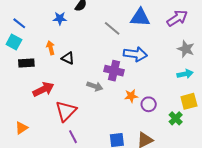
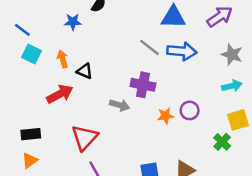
gray line: (112, 28) -> (149, 47), moved
cyan square: (14, 42) -> (31, 54), moved
blue arrow: (135, 54) -> (182, 51), moved
black rectangle: (26, 63) -> (31, 134), moved
red arrow: (43, 89) -> (60, 94), moved
purple circle: (149, 104) -> (190, 110), moved

